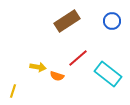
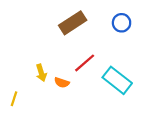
yellow arrow: (38, 67) -> (41, 73), turned 63

